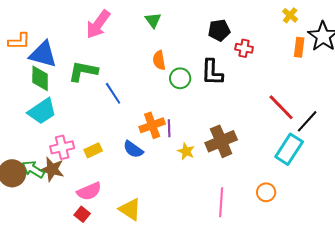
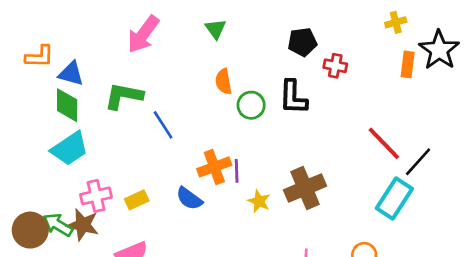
yellow cross: (290, 15) -> (396, 22), turned 35
blue triangle: (43, 54) -> (71, 74), size x0.7

